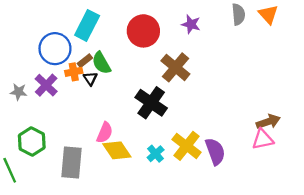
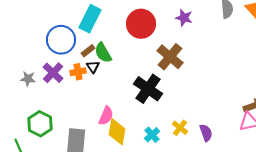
orange cross: (74, 72) -> (78, 72), moved
yellow cross: (186, 146) -> (180, 128), size x0.6
yellow diamond: (117, 150) -> (117, 132), turned 44
purple semicircle: (215, 151) -> (206, 133), size x0.7

